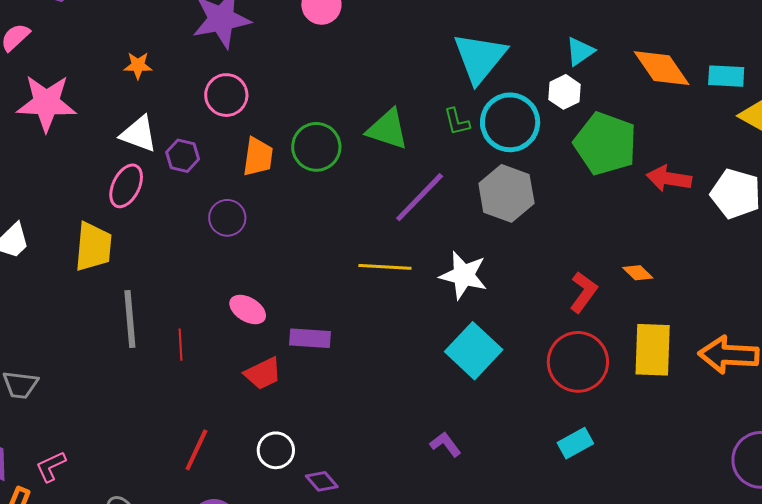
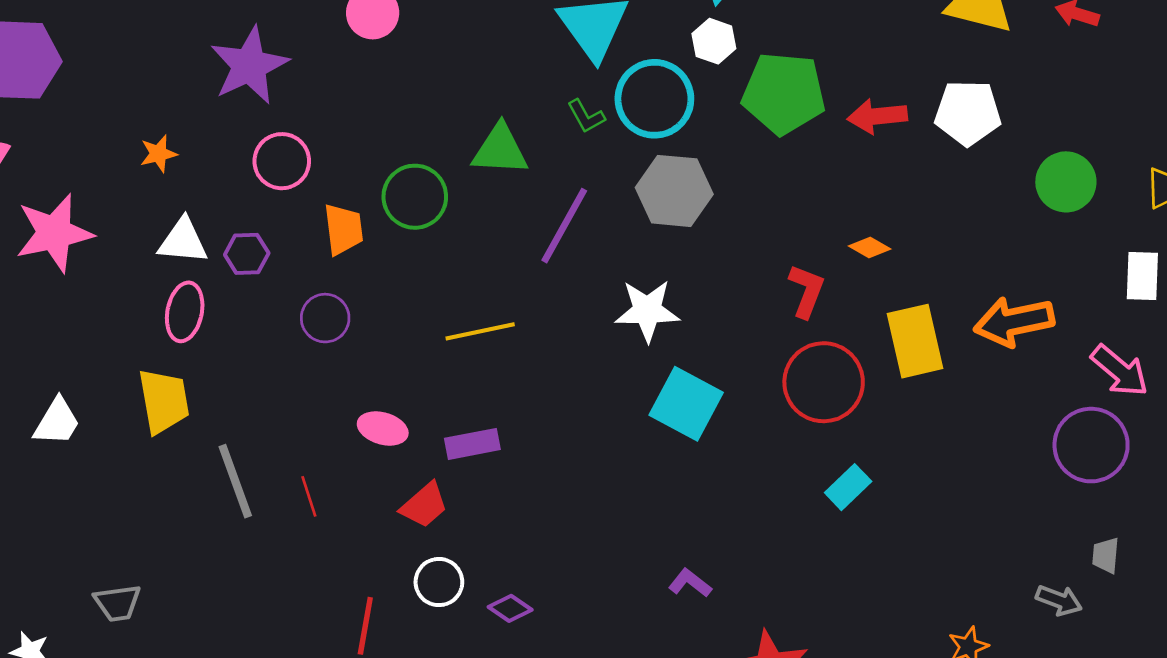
yellow line: (385, 267) -> (480, 331), moved
purple L-shape: (445, 444) -> (690, 583), moved
white circle: (276, 450) -> (439, 582), moved
purple diamond: (322, 481) -> (510, 608), moved

